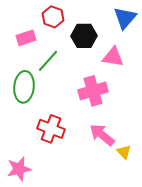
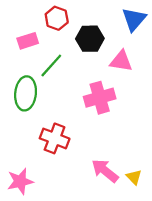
pink arrow: (102, 135) -> (105, 171), moved
yellow triangle: (124, 152) -> (134, 177), moved

